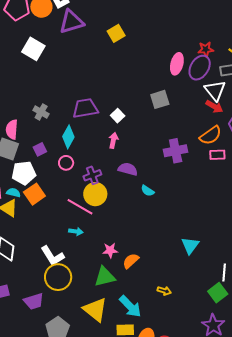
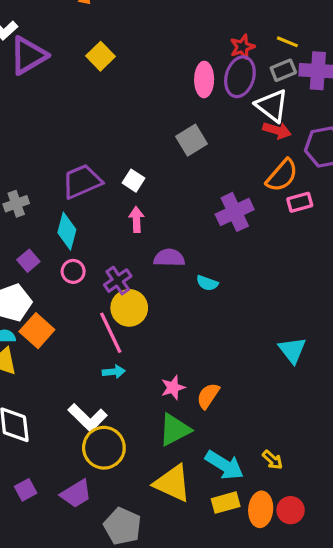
gray cross: (41, 112) -> (16, 204), turned -35
pink line: (80, 207) -> (111, 333), turned 48
yellow arrow: (164, 291) -> (273, 460), moved, turned 40

